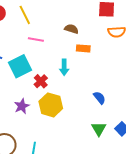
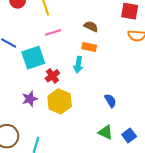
pink line: (36, 39) -> (53, 32), turned -35
orange rectangle: (83, 48) -> (89, 47), moved
green triangle: (99, 129) -> (106, 132), turned -42

